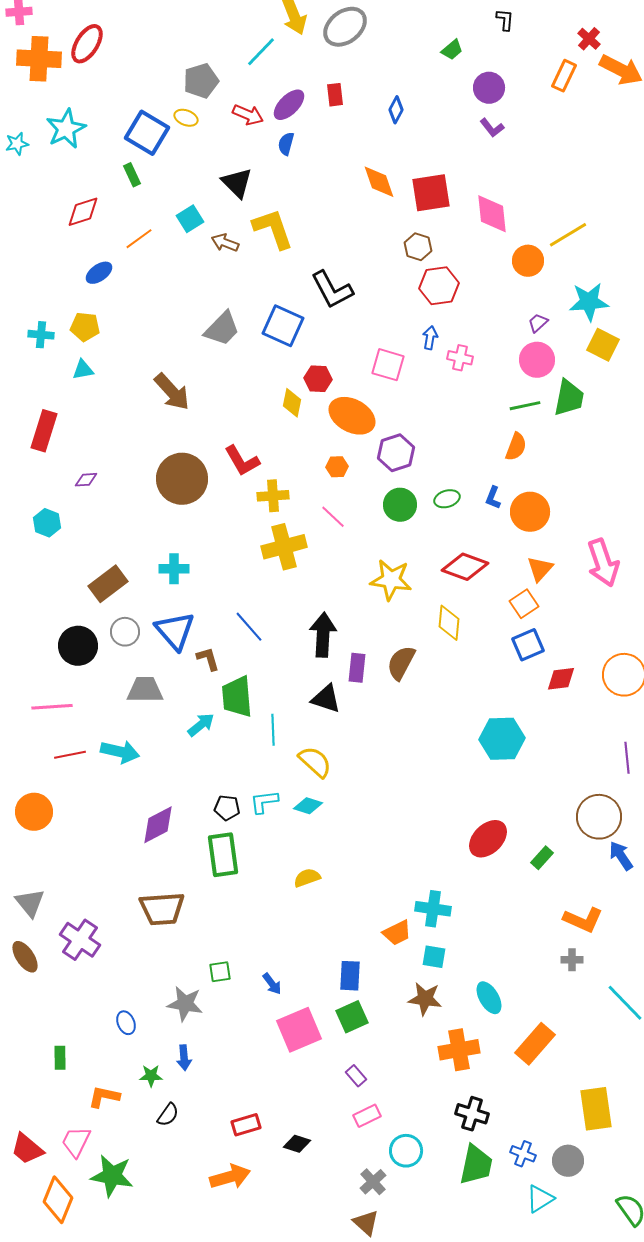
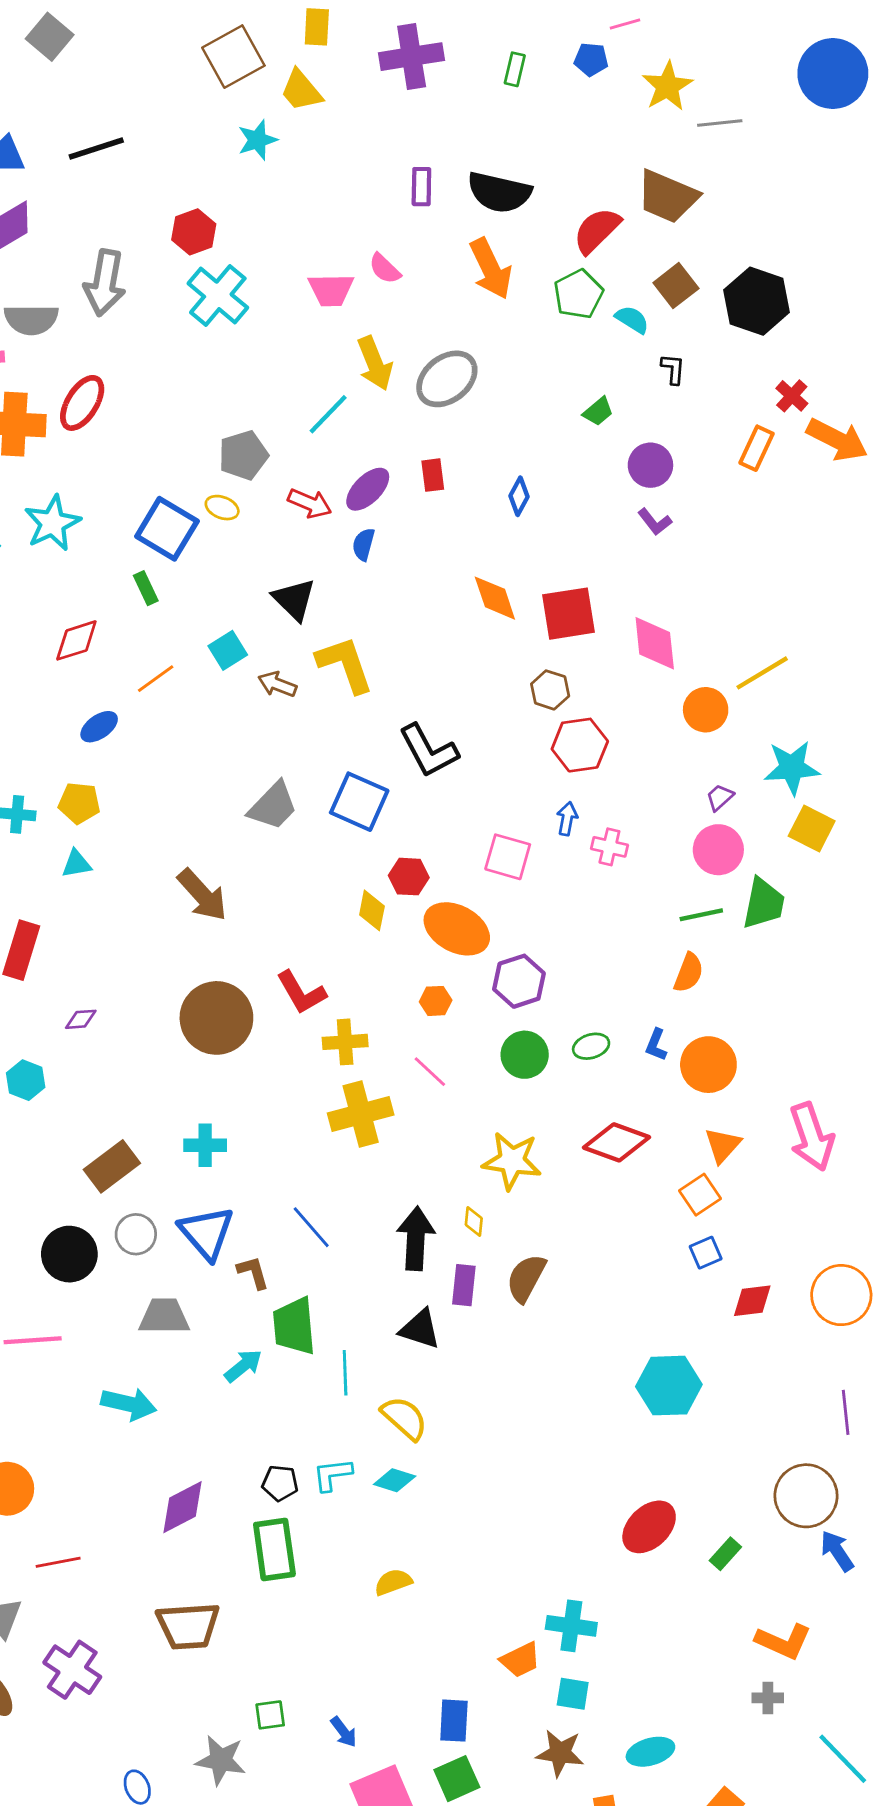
yellow diamond: (449, 623) -> (474, 1222), moved, size x0.6
blue square: (528, 645) -> (706, 1253), size x0.7
red line: (70, 755) -> (58, 1562), moved
cyan ellipse: (489, 998) -> (650, 1752), turned -76

